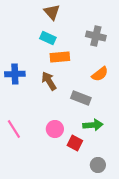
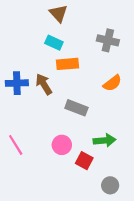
brown arrow: (49, 81) -> (44, 84), moved
gray rectangle: (81, 98) -> (76, 108), moved

